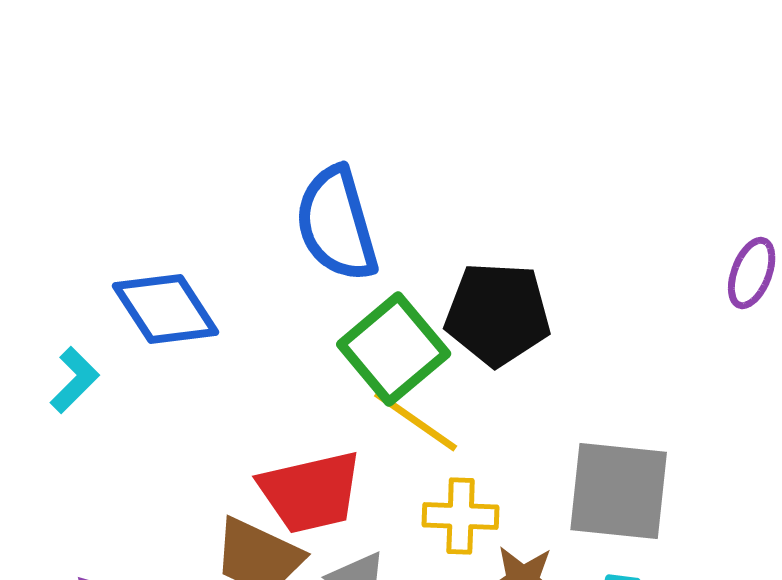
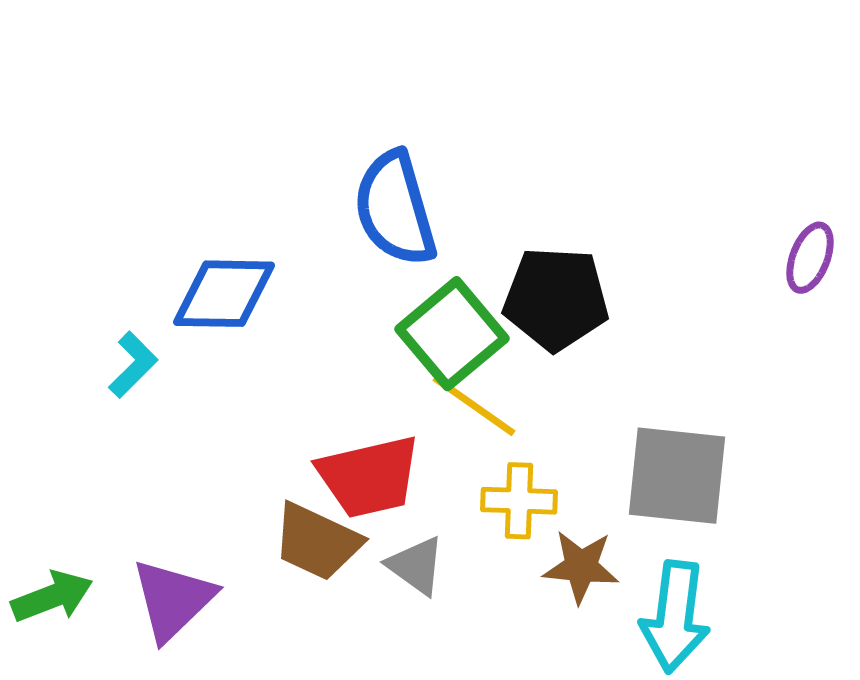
blue diamond: (166, 309) -> (224, 294), turned -56

